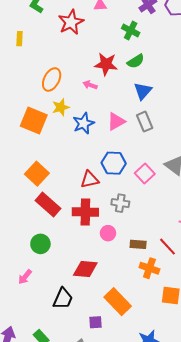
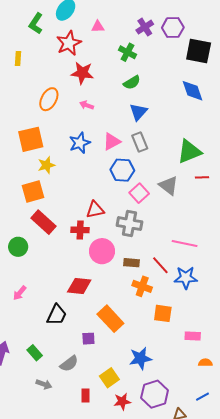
red star: (106, 64) -> (82, 73), moved
yellow star: (61, 107) -> (46, 165), moved
orange square: (34, 121) -> (31, 139), turned -36
blue hexagon: (114, 163) -> (122, 170), moved
orange square: (37, 174) -> (33, 191), turned 30
red triangle: (90, 180) -> (95, 210), moved
gray cross: (120, 203) -> (129, 224), moved, size x1.4
red cross: (85, 212) -> (80, 230), size x0.7
pink circle: (108, 233) -> (102, 251), size x1.6
green circle: (40, 244) -> (18, 247), moved

